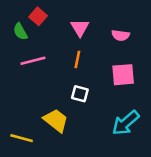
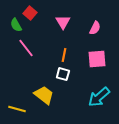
pink semicircle: (121, 35) -> (95, 28), turned -72
orange line: (77, 59) -> (64, 55), moved
pink line: (33, 61) -> (26, 48), turned 66

